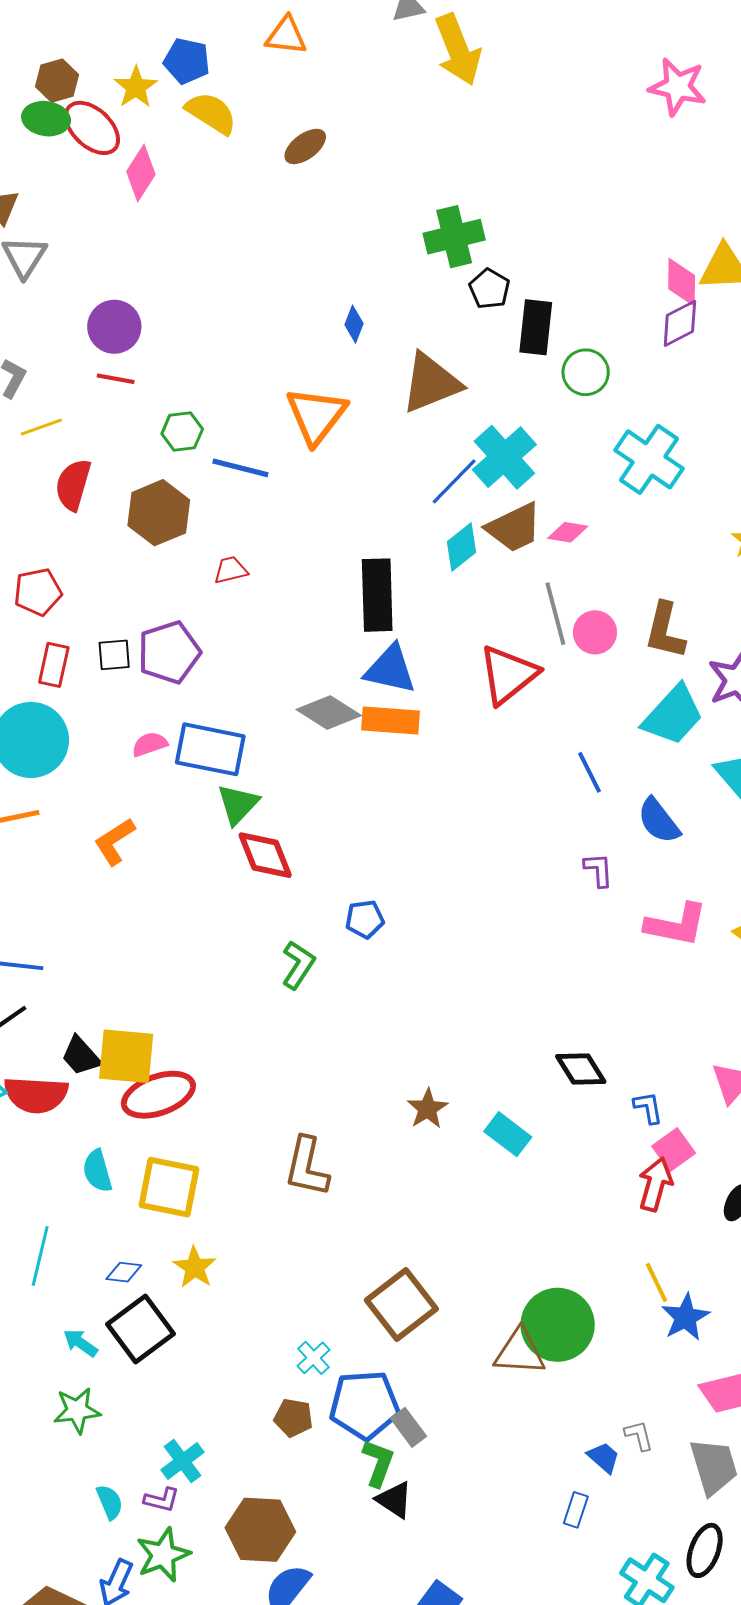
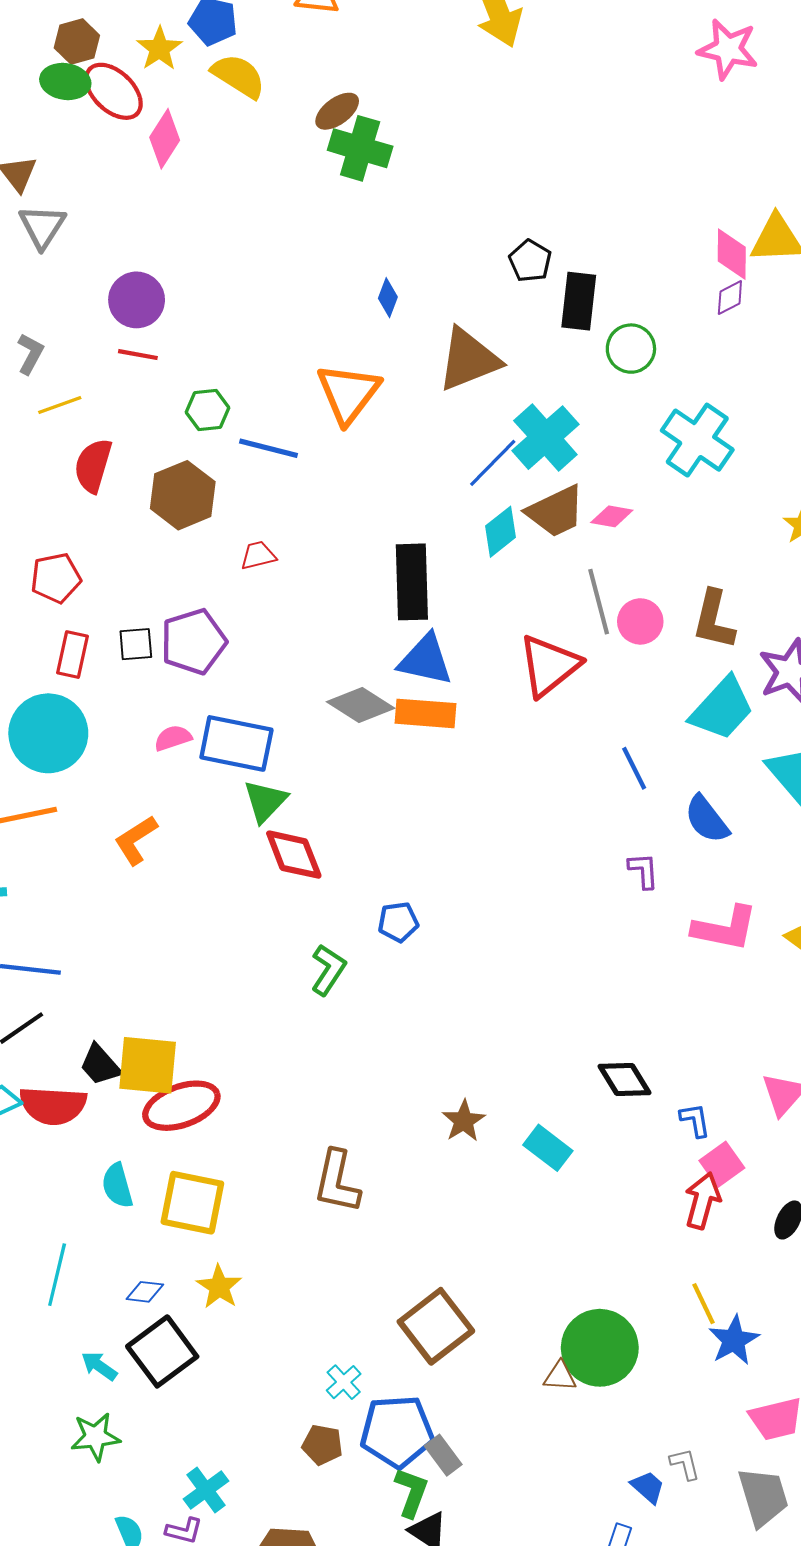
green cross: (454, 237) -> (360, 148), moved, turned 30
purple diamond: (680, 323) -> (730, 297), size x0.7
brown triangle: (520, 1352) -> (560, 1376), size x0.6

